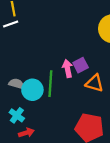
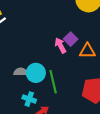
green line: (50, 84) -> (53, 82), moved

